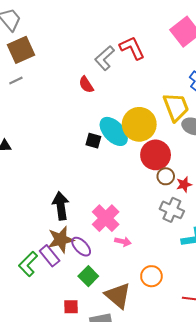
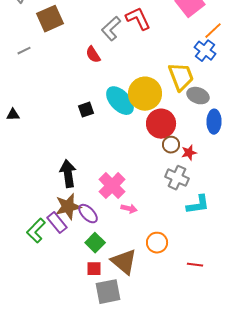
brown square: (21, 50) -> (50, 19), moved
black square: (93, 141) -> (86, 110), moved, turned -35
red square: (71, 307) -> (94, 269), moved

